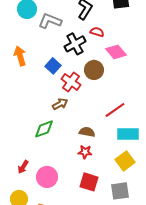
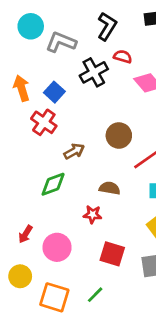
blue square: (53, 66) -> (54, 92), moved
brown circle: (94, 70) -> (119, 136), moved
red cross: (71, 82) -> (44, 122), moved
red star: (85, 152) -> (93, 214), moved

